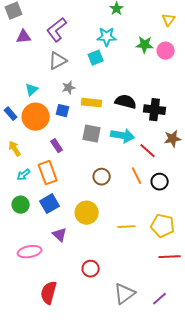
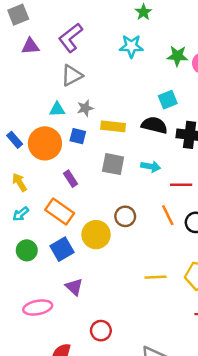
cyan square: (96, 58) -> (168, 100), moved
cyan triangle: (32, 90) -> (57, 109), moved, turned 40
cyan arrow: (123, 136) -> (151, 167), size x0.7
red line: (148, 151) -> (181, 185), turned -42
orange rectangle: (48, 173) -> (60, 211), turned -35
cyan arrow: (24, 175) -> (21, 214), moved
yellow circle: (87, 213) -> (96, 235), moved
red circle: (91, 269) -> (101, 331), moved

